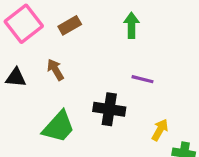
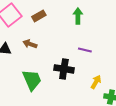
brown arrow: (55, 70) -> (30, 44), turned -40
green trapezoid: (59, 127) -> (32, 80), turned -65

